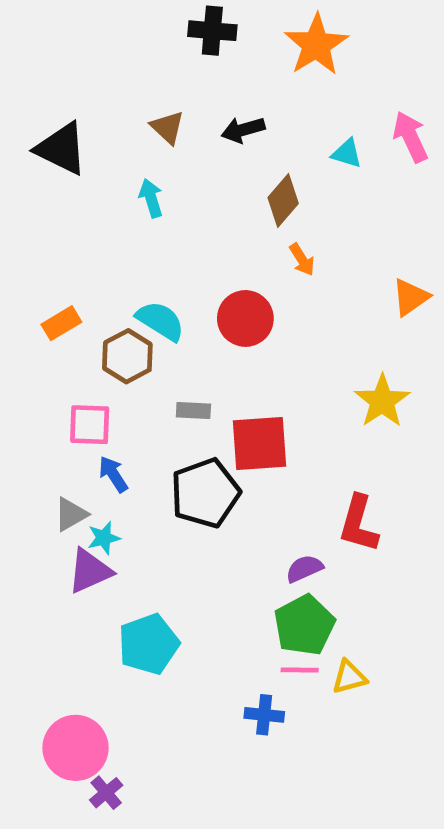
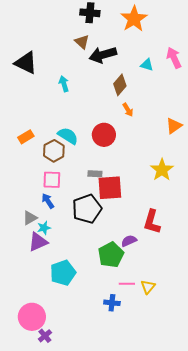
brown triangle: (168, 127) -> (82, 42), moved
black arrow: (243, 130) -> (103, 55), size x1.5
gray rectangle: (193, 410) -> (95, 174), moved
pink square: (90, 425) -> (52, 180), moved
green pentagon: (304, 625) -> (111, 255), moved
yellow triangle: (349, 677) -> (148, 287), turned -35

